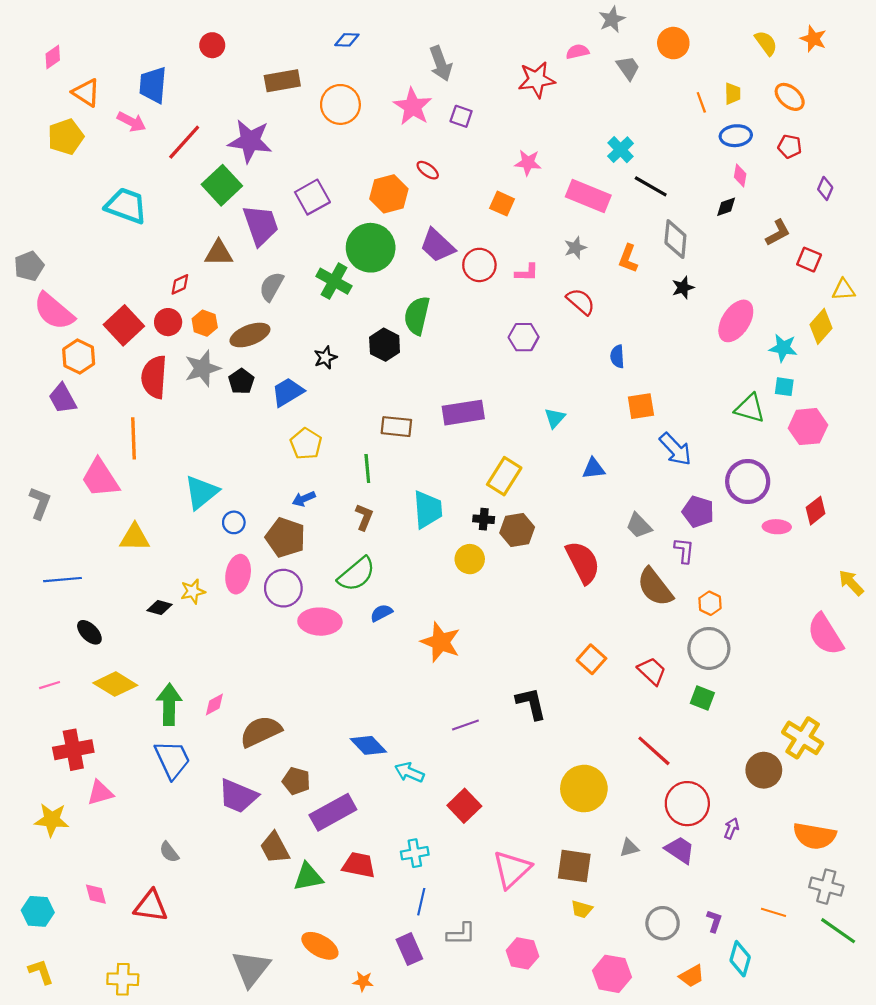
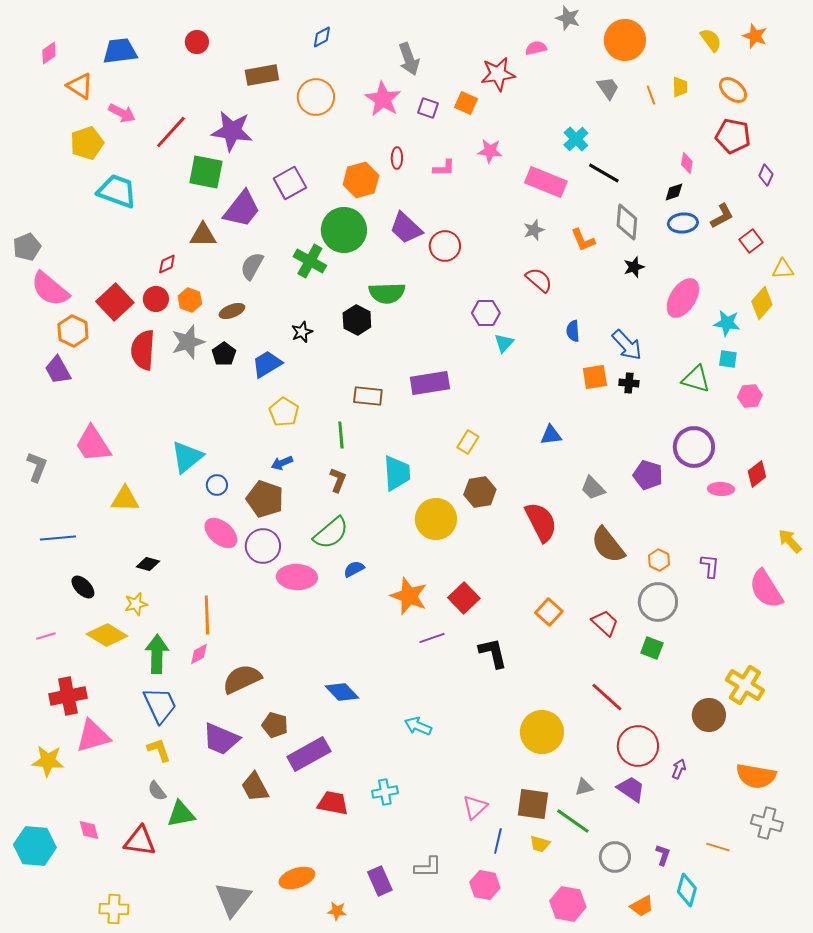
gray star: (612, 19) -> (568, 18), turned -30
blue diamond: (347, 40) -> (322, 37), turned -30
orange circle: (673, 43) -> (625, 40), size x1.4
gray trapezoid: (628, 68) -> (608, 88), moved
blue trapezoid: (153, 85) -> (120, 51), moved, turned 78
blue ellipse: (736, 136) -> (683, 223), moved
yellow pentagon: (66, 137) -> (87, 143), moved
red pentagon: (790, 146) -> (733, 136), size x1.6
red ellipse: (428, 170) -> (397, 158), turned 55
green square: (222, 185) -> (206, 172), turned -36
orange square: (502, 204) -> (466, 103), moved
purple trapezoid: (261, 225) -> (242, 209), turned 57
orange L-shape: (628, 258) -> (583, 240), turned -44
red square: (809, 260) -> (751, 241), turned 30
pink L-shape: (527, 272) -> (444, 168), moved
green semicircle: (417, 316) -> (387, 293), turned -105
brown ellipse: (250, 335) -> (232, 311), size x0.7
cyan triangle: (555, 418) -> (504, 343), moved
pink hexagon: (808, 427) -> (750, 396), size x0.7
orange line: (134, 438) -> (207, 615), moved
blue arrow: (675, 449) -> (627, 345), moved
yellow rectangle: (504, 476) -> (468, 442), size x0.7
black cross: (484, 519) -> (629, 383), moved
purple L-shape: (684, 550) -> (710, 566), moved
yellow circle: (470, 559) -> (436, 519), size x1.5
pink ellipse: (238, 574) -> (221, 533), turned -60
yellow star: (193, 591) -> (136, 604), moved
purple line: (465, 725) -> (432, 638), moved
cyan arrow: (409, 772) -> (418, 726), moved
pink triangle: (100, 793) -> (93, 736), size x1.4
red square: (464, 806) -> (464, 598), moved
pink triangle: (512, 869) -> (475, 807), size x0.7
green triangle: (308, 877) -> (181, 814), moved
blue line: (421, 902) -> (498, 841), moved
cyan hexagon: (38, 911) -> (35, 846), size x1.4
green line: (838, 931) -> (573, 821), moved
orange ellipse: (320, 946) -> (297, 878), turned -48
yellow L-shape: (41, 972) -> (159, 750), moved

